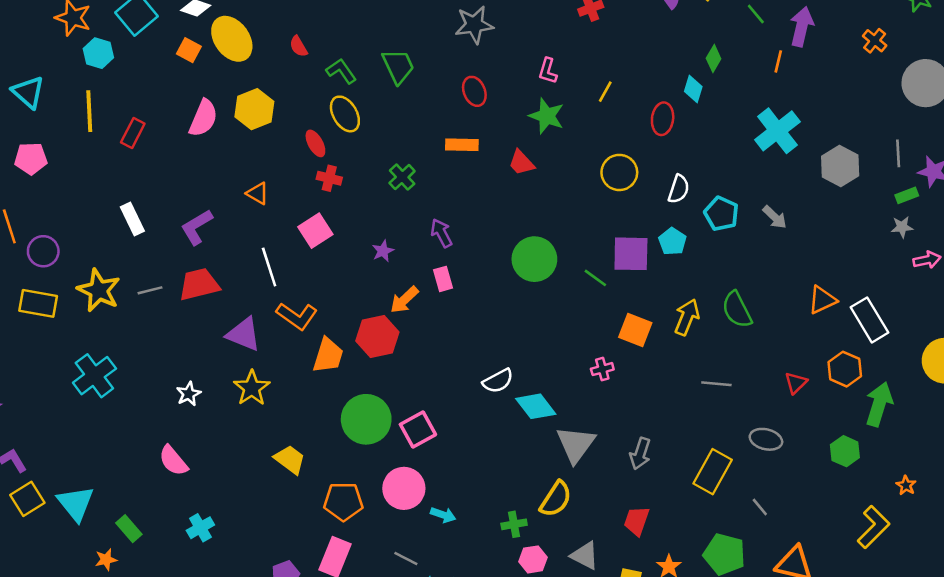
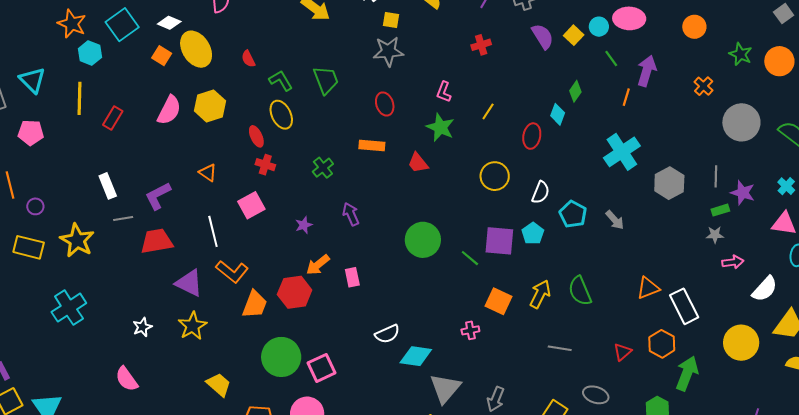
purple circle: (43, 251) -> (35, 206), size x0.7
pink rectangle: (443, 279) -> (352, 277), moved
gray line: (150, 290) -> (123, 219), moved
cyan diamond: (536, 406) -> (416, 356), turned -48

